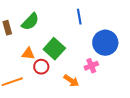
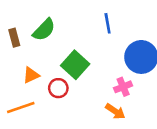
orange triangle: (28, 54) -> (31, 75), moved, turned -32
orange arrow: (71, 81) -> (115, 111), moved

